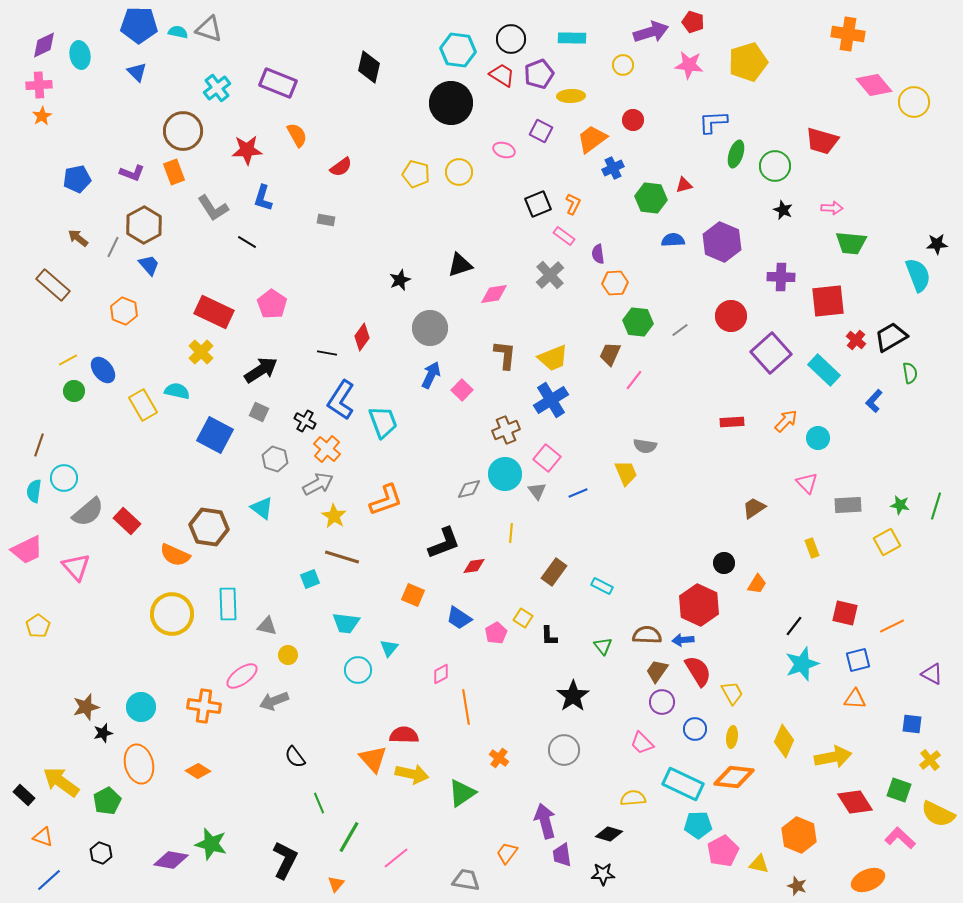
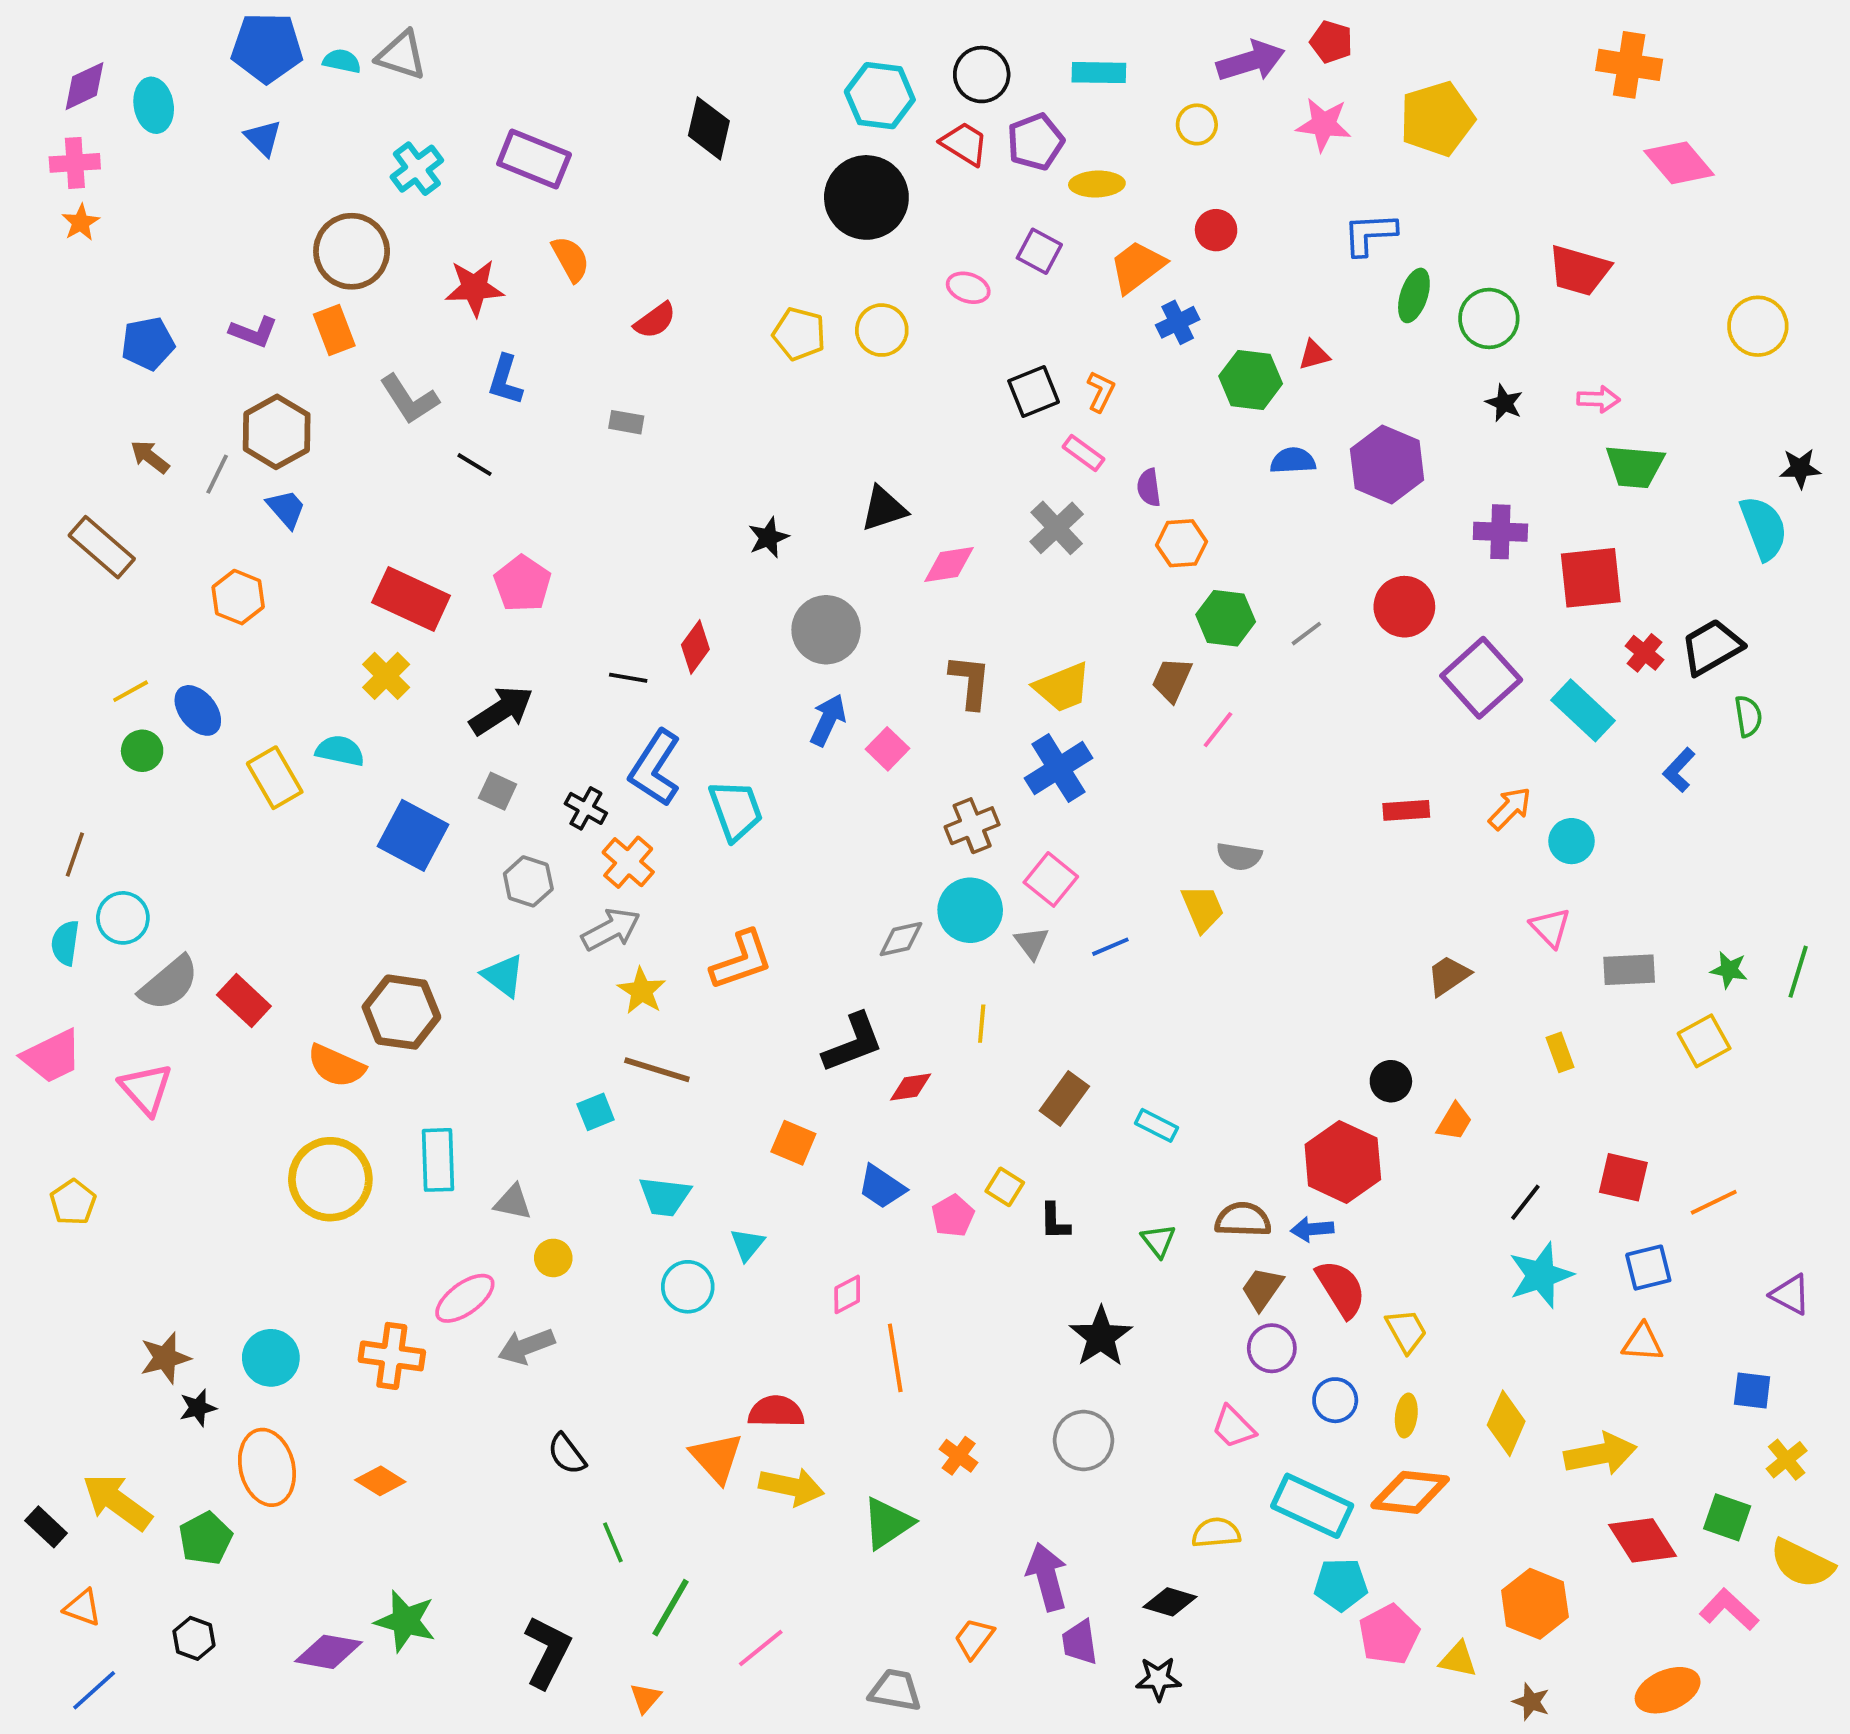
yellow circle: (914, 102) -> (1758, 326), moved

